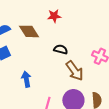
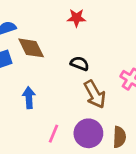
brown diamond: (29, 31) -> (31, 48), moved

